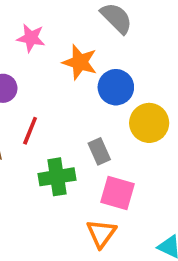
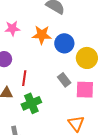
green cross: (57, 177) -> (31, 103), moved
pink square: (118, 193) -> (85, 90), moved

